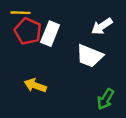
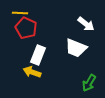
white arrow: (102, 26) -> (86, 24), turned -108
white rectangle: (50, 34) -> (38, 55), moved

